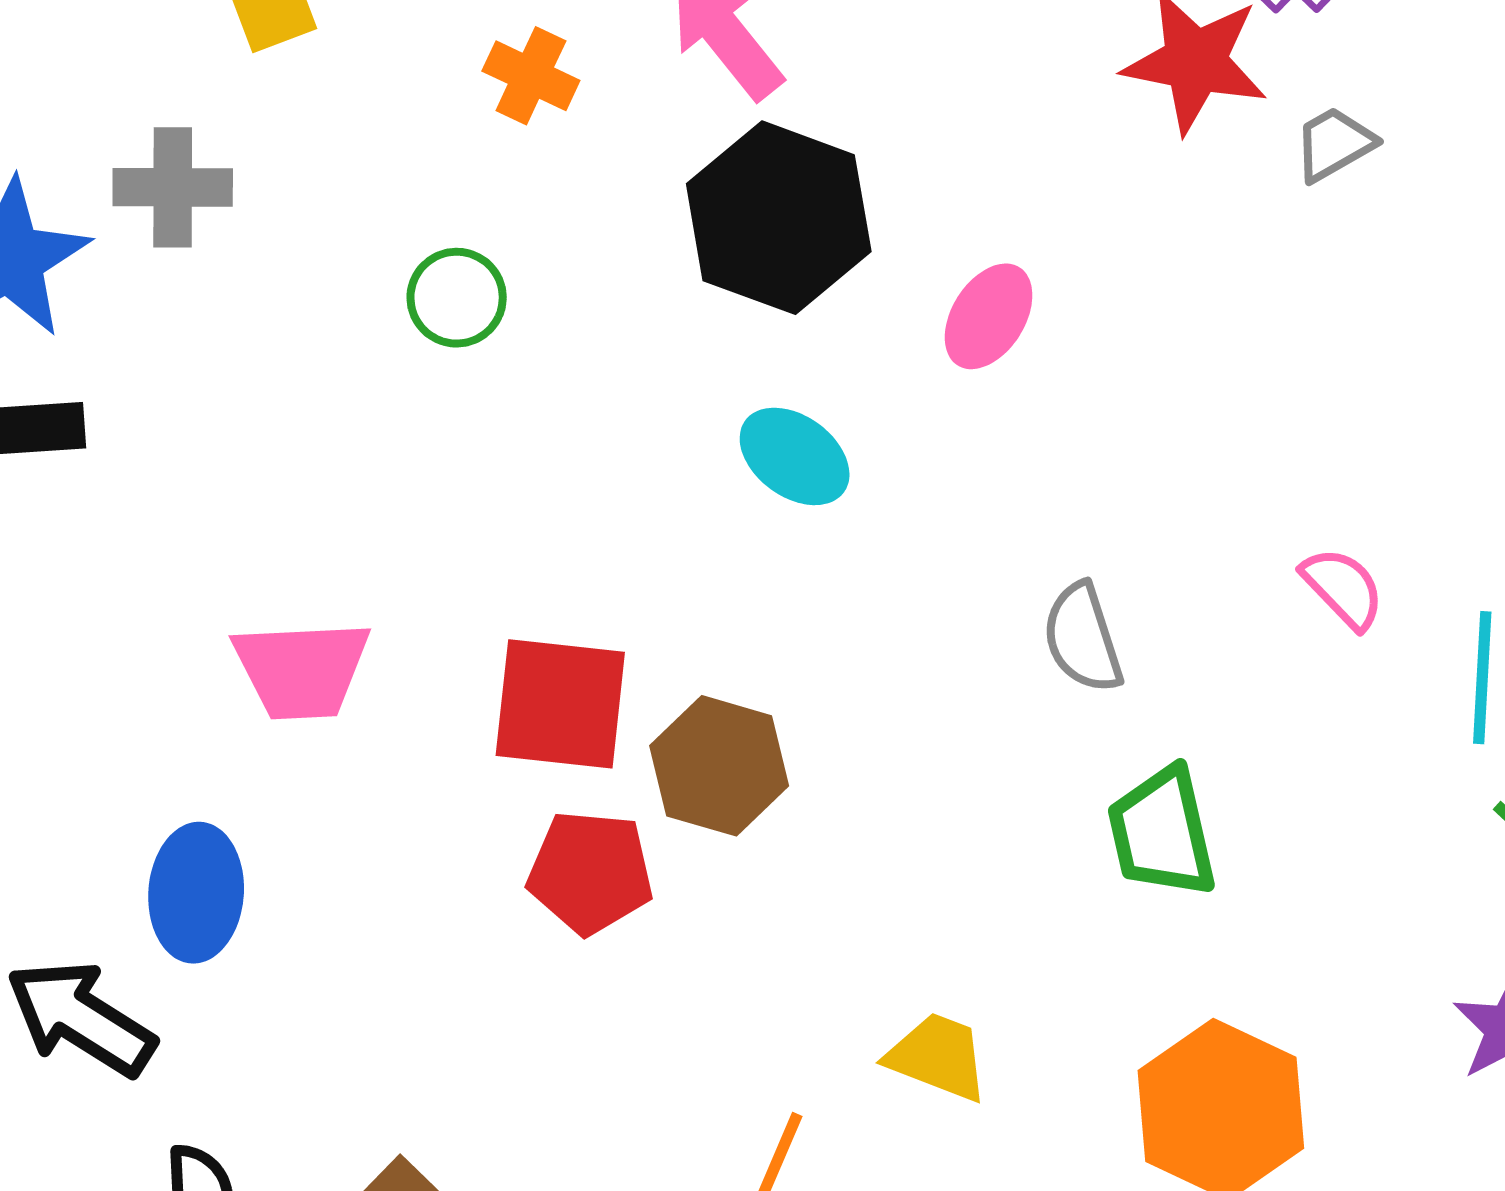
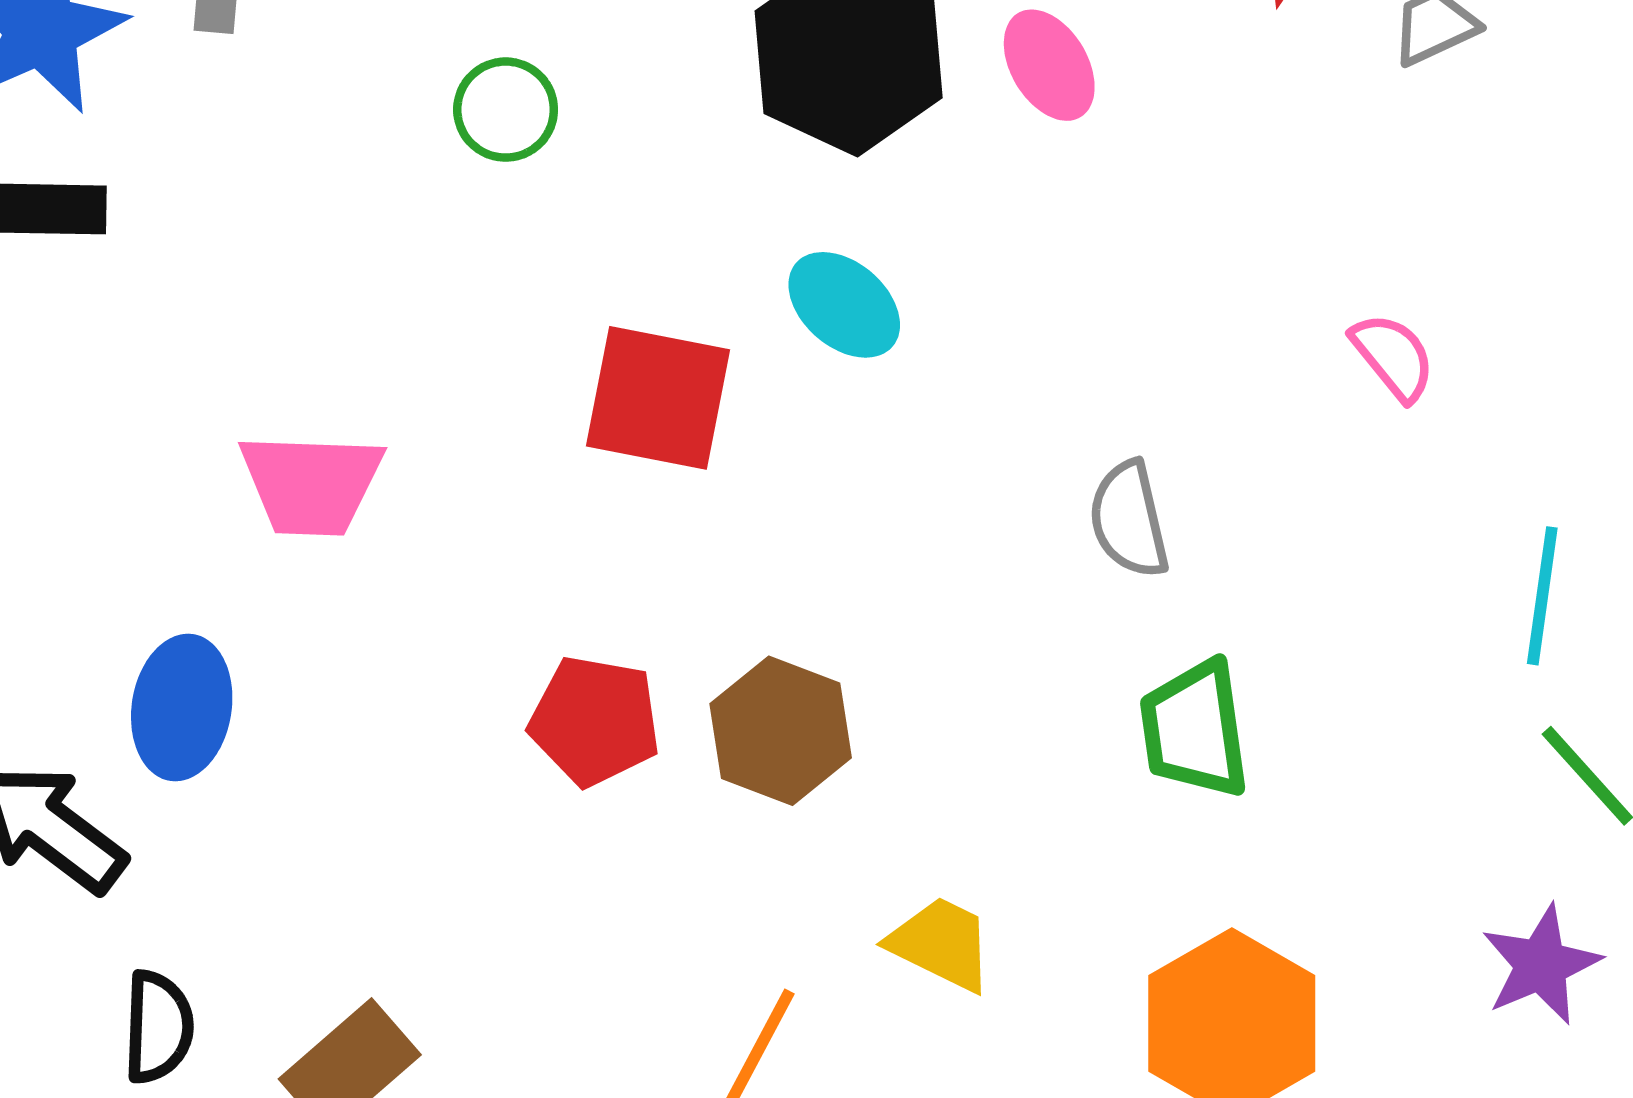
pink ellipse: (989, 316) -> (1049, 65), moved, turned -68
pink semicircle: (1343, 588) -> (1393, 357), moved
red square: (560, 704) -> (658, 398), moved
brown hexagon: (719, 766) -> (781, 731), moved

